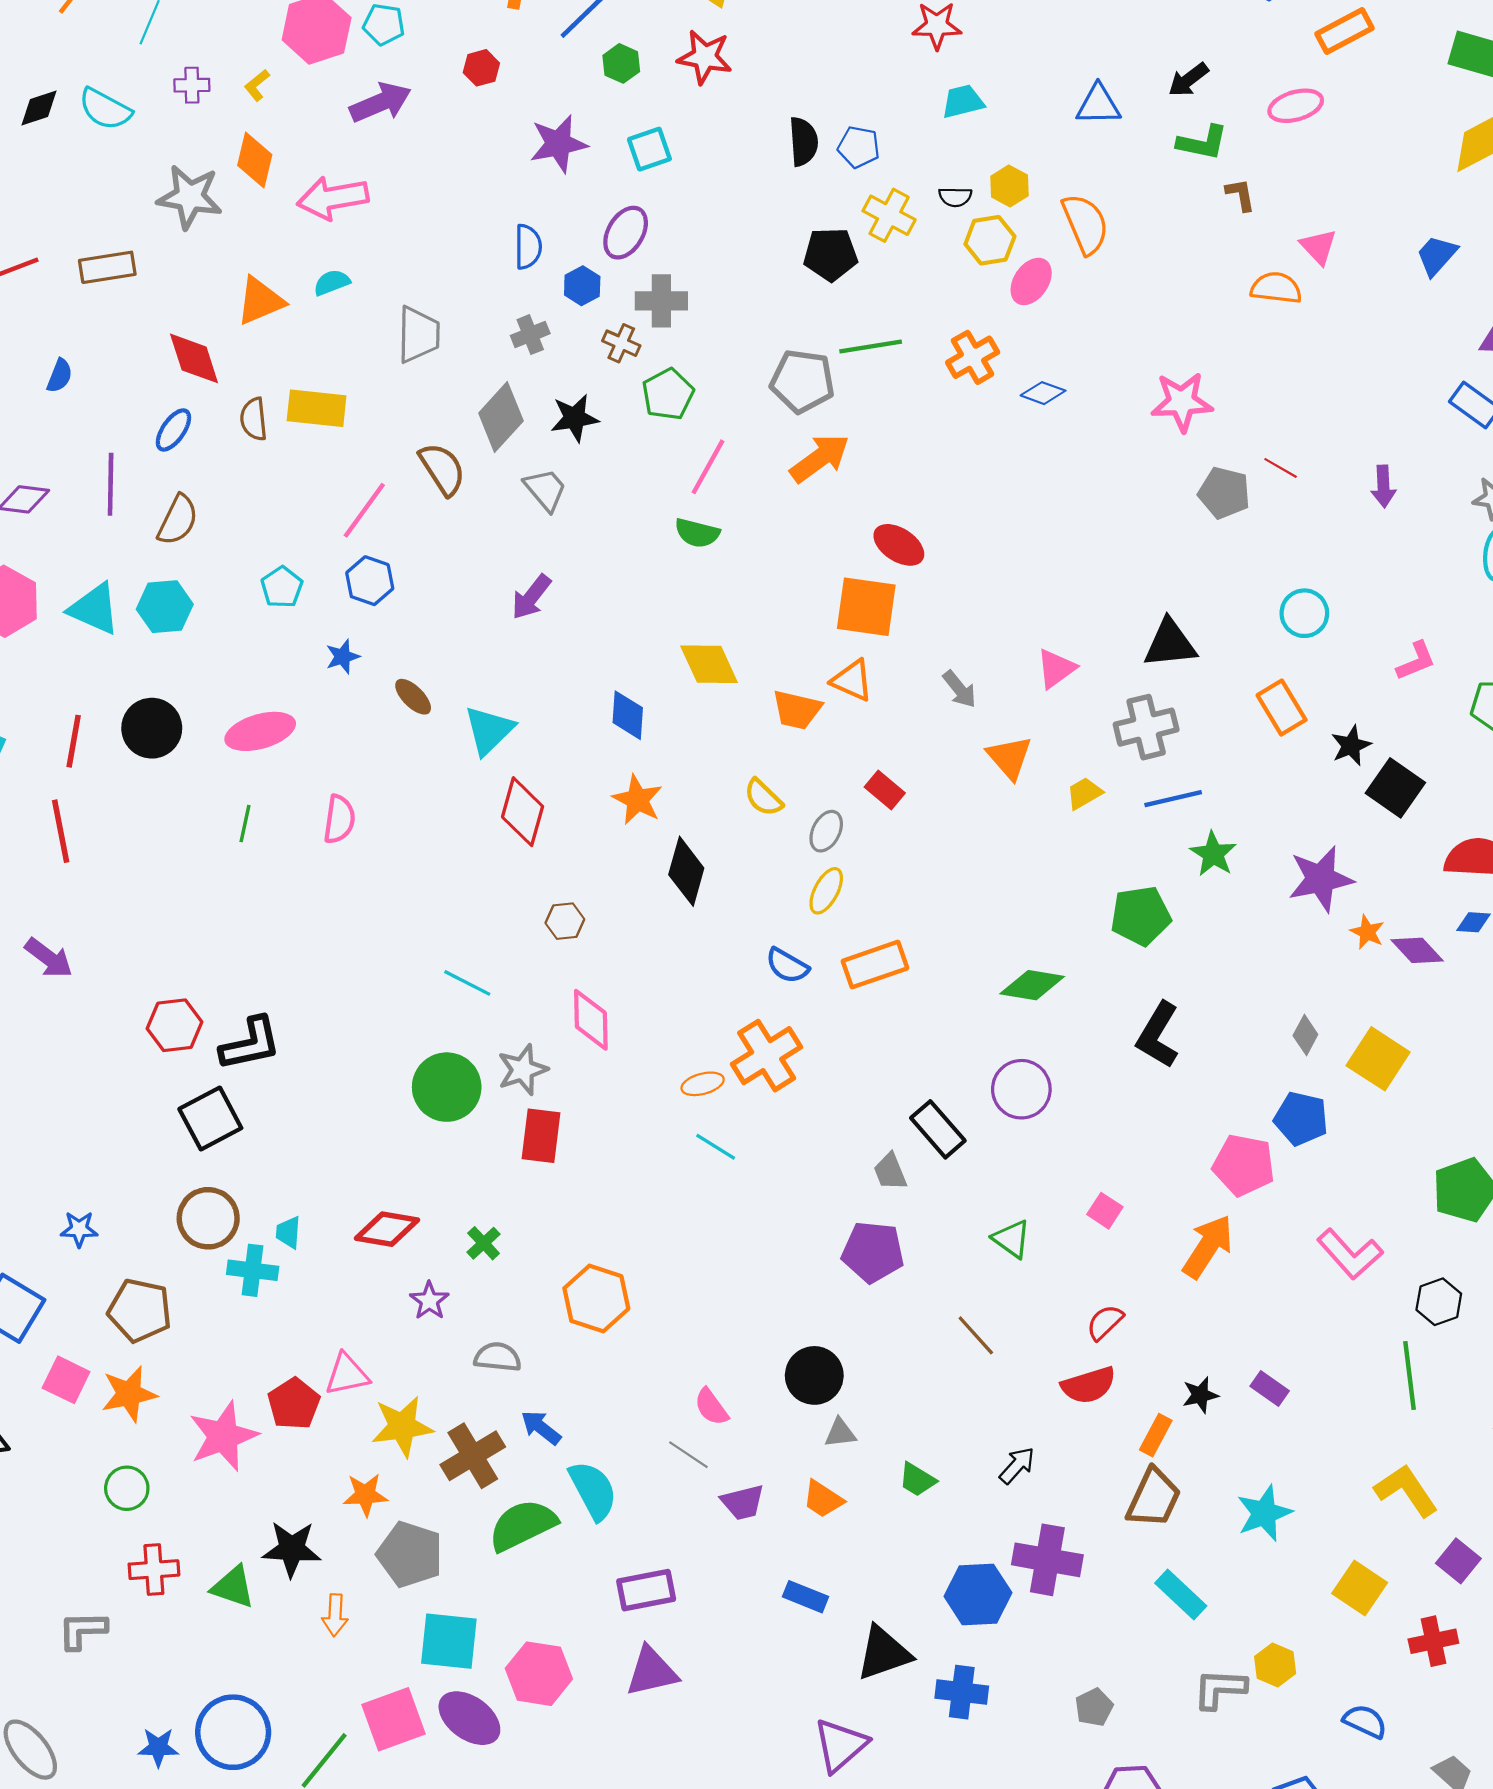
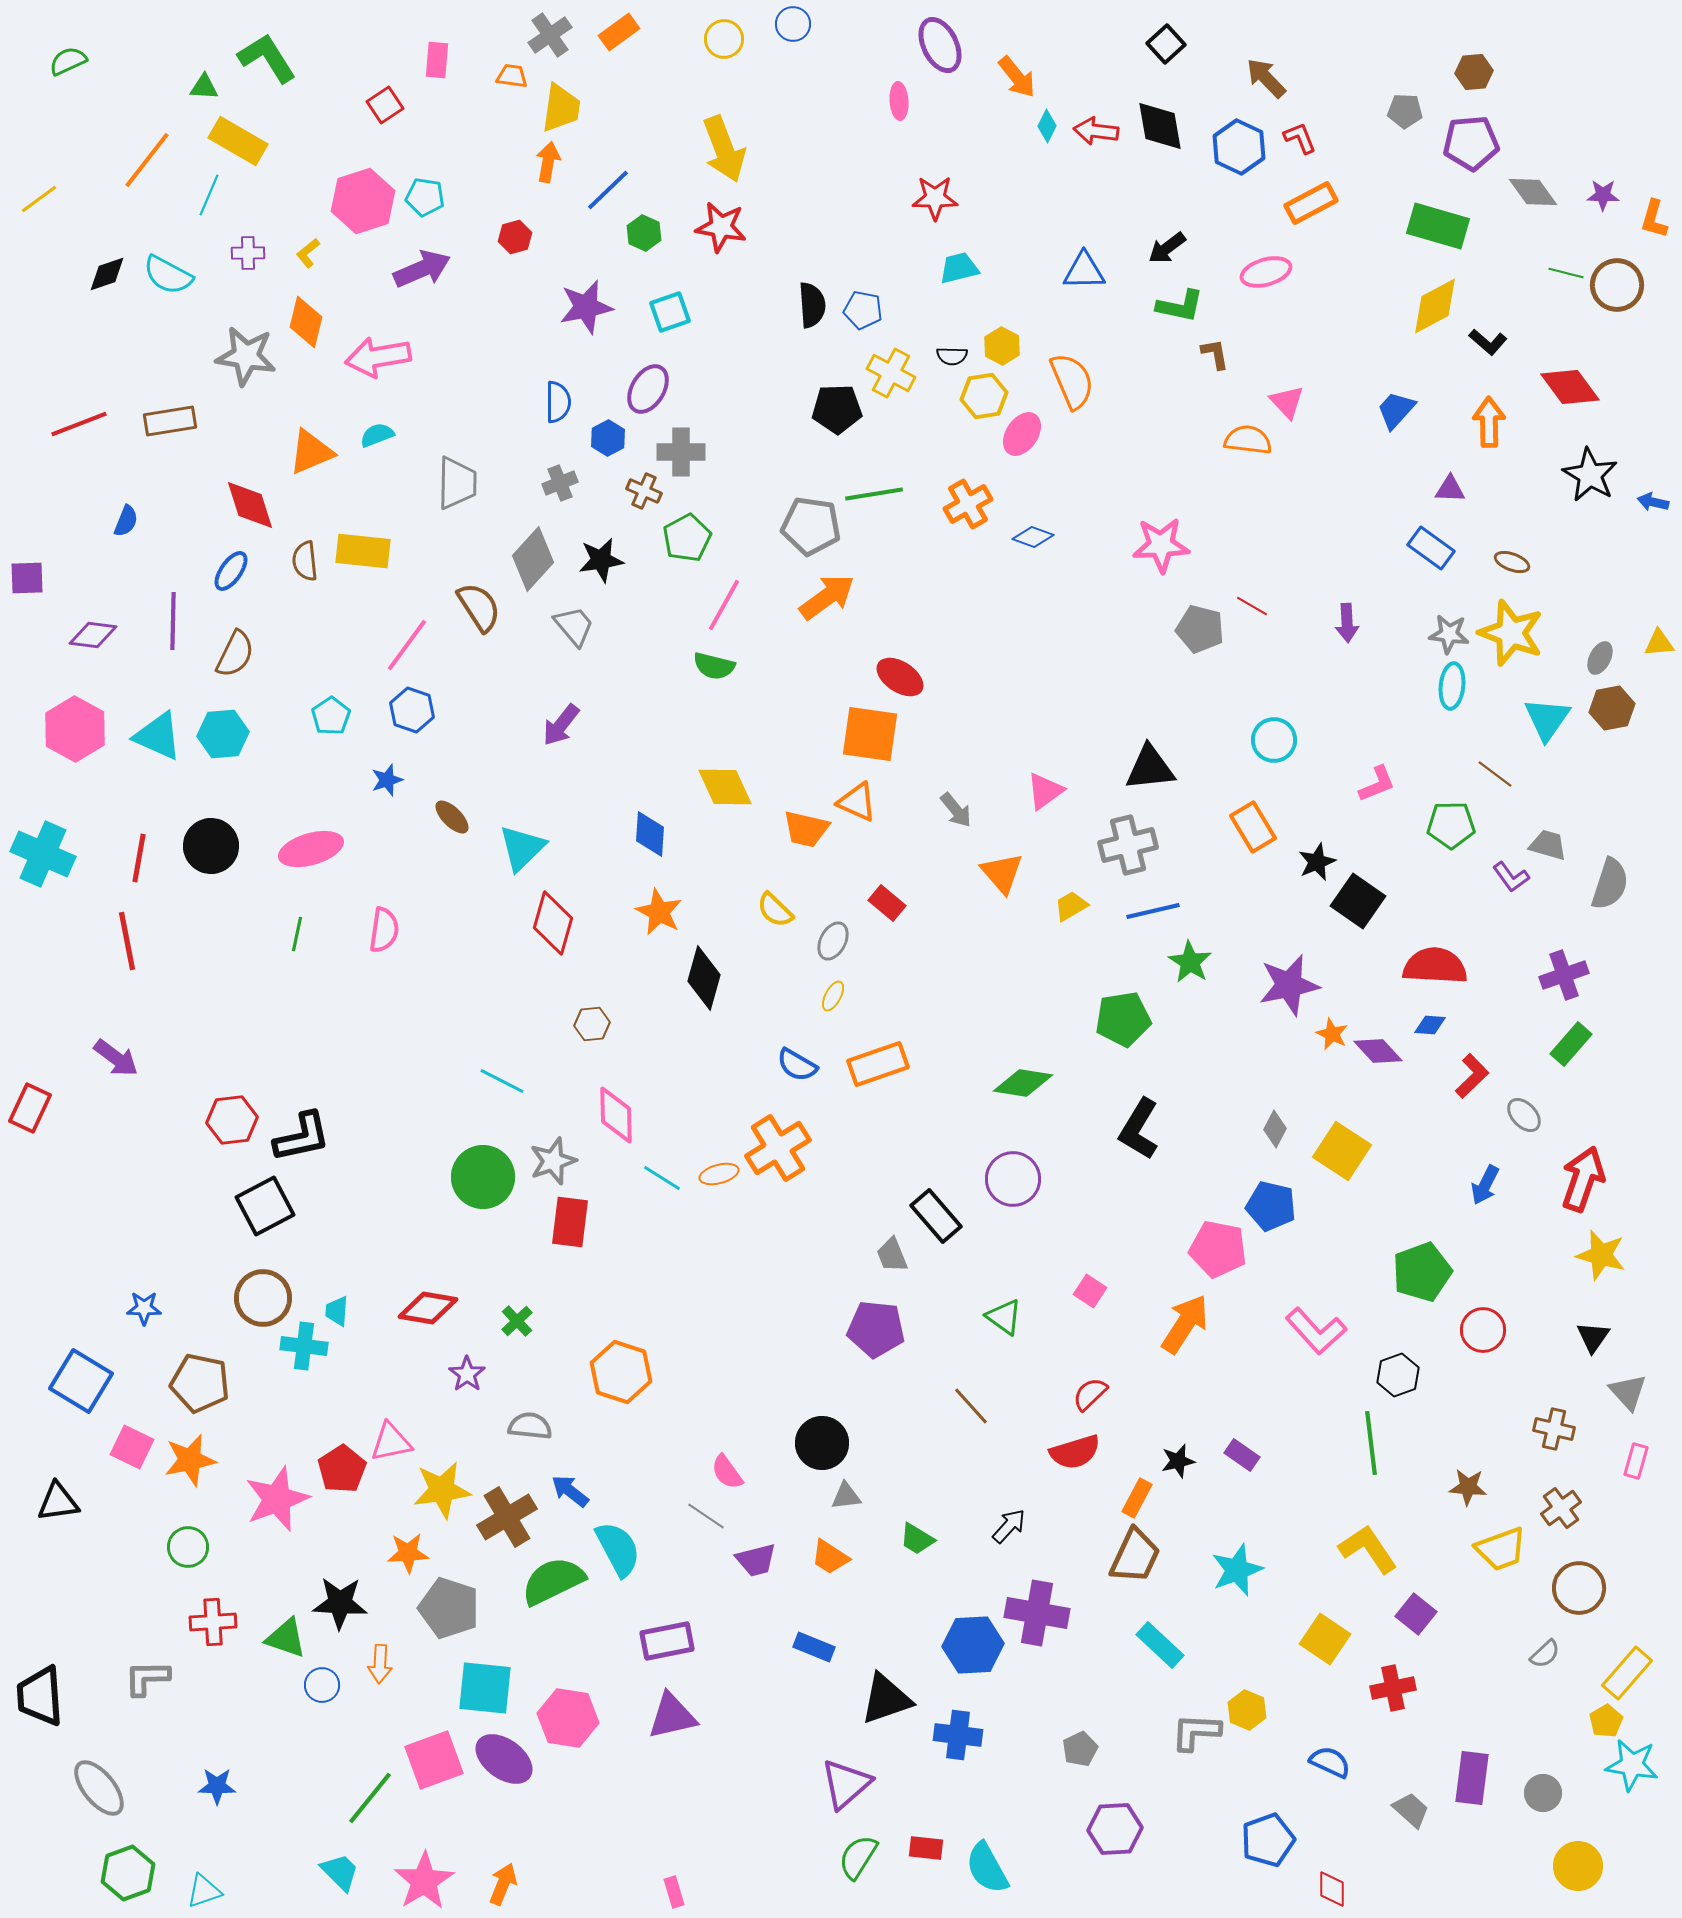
yellow ellipse: (826, 891) -> (833, 996), size x0.7
cyan line: (716, 1147) -> (662, 1178), moved
blue circle: (233, 1732) -> (322, 1685), moved, size x0.5

